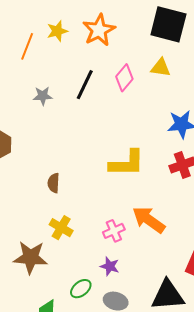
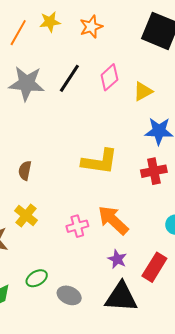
orange star: (99, 30) -> (91, 27), size x0.7
yellow triangle: (161, 68) -> (143, 91), moved, turned -45
gray star: (43, 96) -> (27, 83), size x1.8
purple star: (110, 266) -> (117, 259), moved

